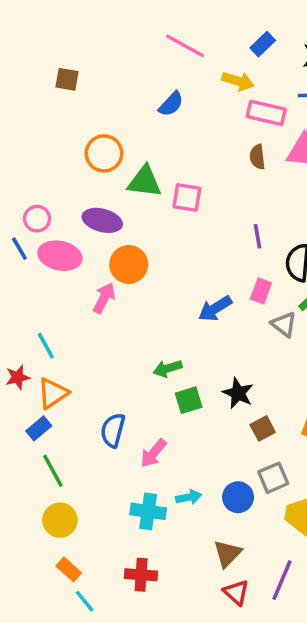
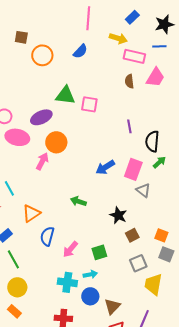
pink line: (185, 46) -> (88, 18), turned 65
orange circle: (104, 153) -> (42, 55), moved
purple ellipse: (102, 220) -> (41, 117), turned -40
pink rectangle: (261, 291) -> (133, 169), moved, size x1.5
gray triangle: (284, 324) -> (143, 190), moved
green arrow: (167, 368) -> (78, 201), turned 35
orange triangle: (53, 393) -> (31, 213), moved
green square: (189, 400) -> (99, 252), moved
blue circle: (238, 497) -> (90, 296), moved
orange rectangle: (69, 569) -> (14, 311), moved

